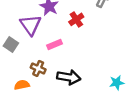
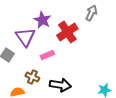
red cross: (76, 19) -> (67, 32), size x1.5

